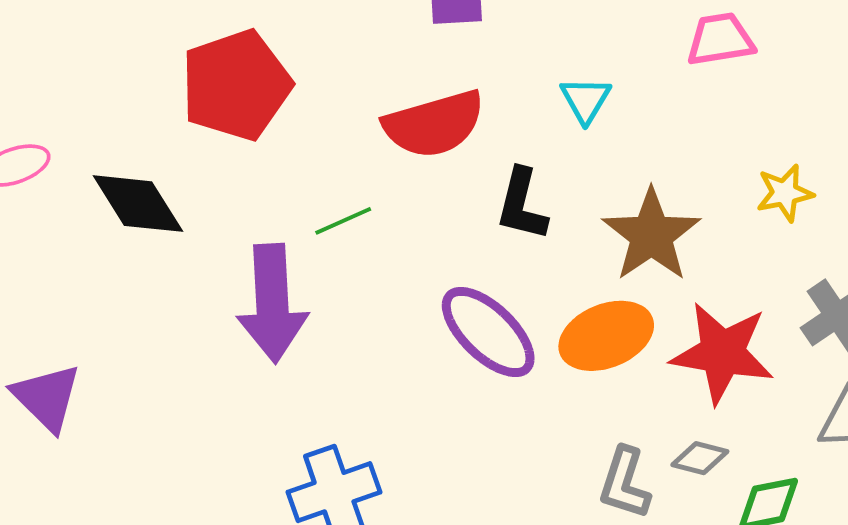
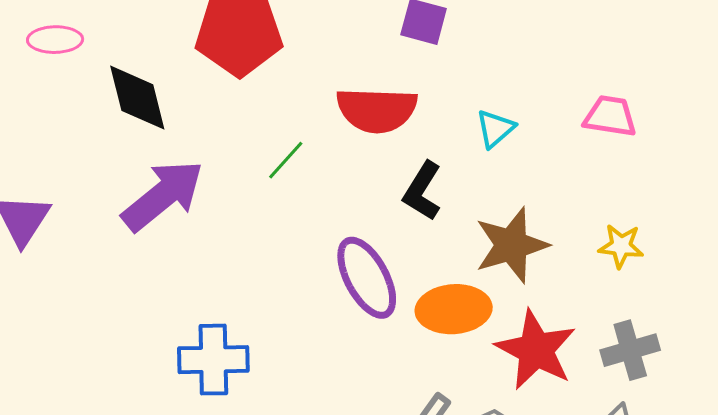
green line: (343, 221) -> (286, 160), turned -42
purple arrow: (272, 303) -> (163, 195), moved, turned -144

